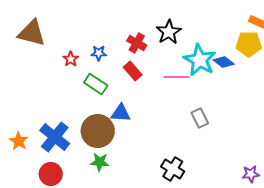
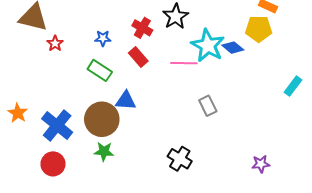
red star: (71, 59) -> (55, 43), moved
orange star: (19, 141) -> (18, 113), moved

